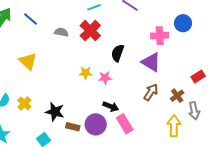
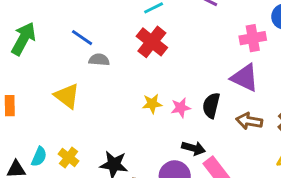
blue line: (31, 19) -> (82, 38), moved
gray semicircle: (61, 32) -> (99, 60), moved
black semicircle: (118, 53) -> (211, 105), moved
brown arrow: (151, 92) -> (249, 121), turned -108

